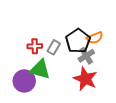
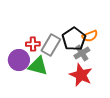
gray rectangle: (54, 47) -> (51, 45), size x1.5
purple circle: (24, 81) -> (19, 60), moved

